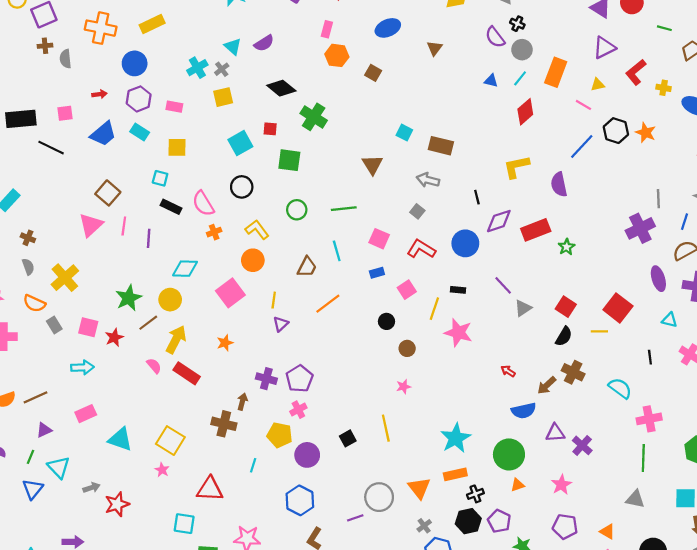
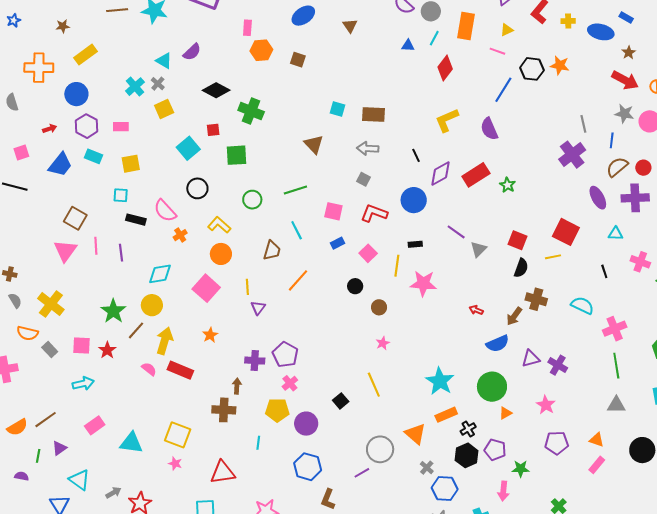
green line: (31, 457) -> (38, 456), moved

